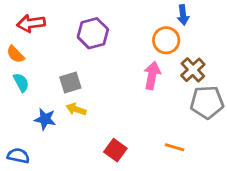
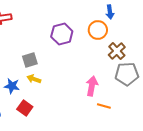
purple hexagon: (93, 33) -> (62, 34), moved
pink arrow: (152, 75) -> (92, 86), moved
red square: (115, 150) -> (25, 108), moved

